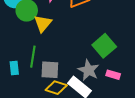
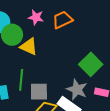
yellow triangle: (43, 24) -> (29, 47), turned -42

